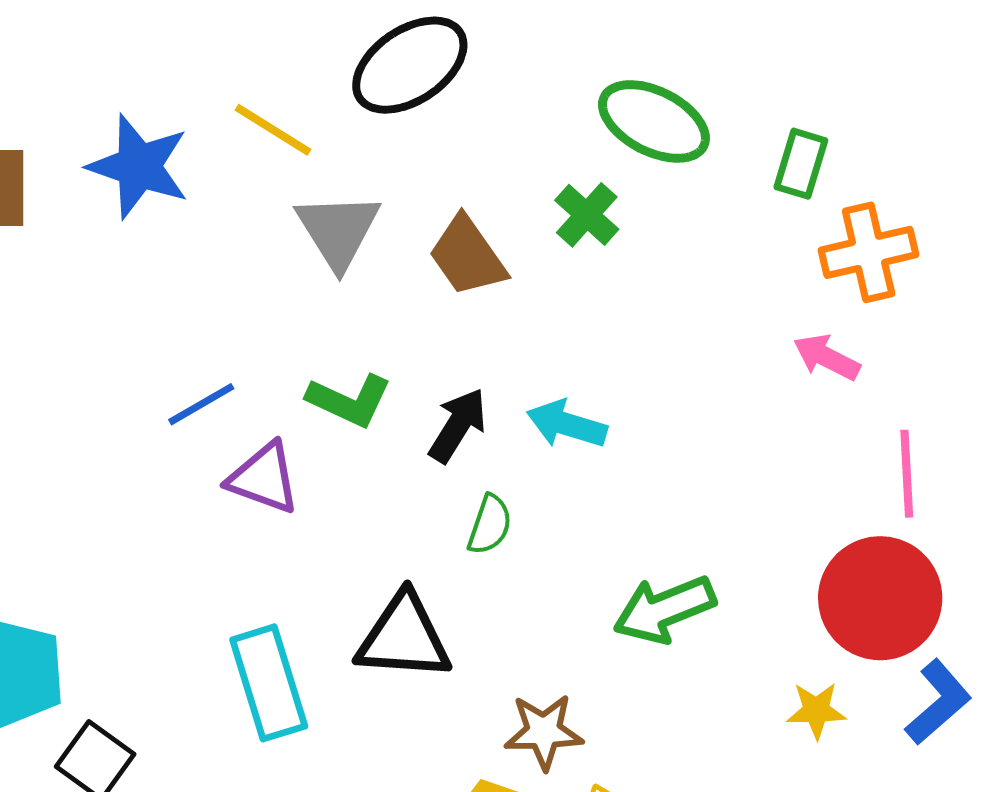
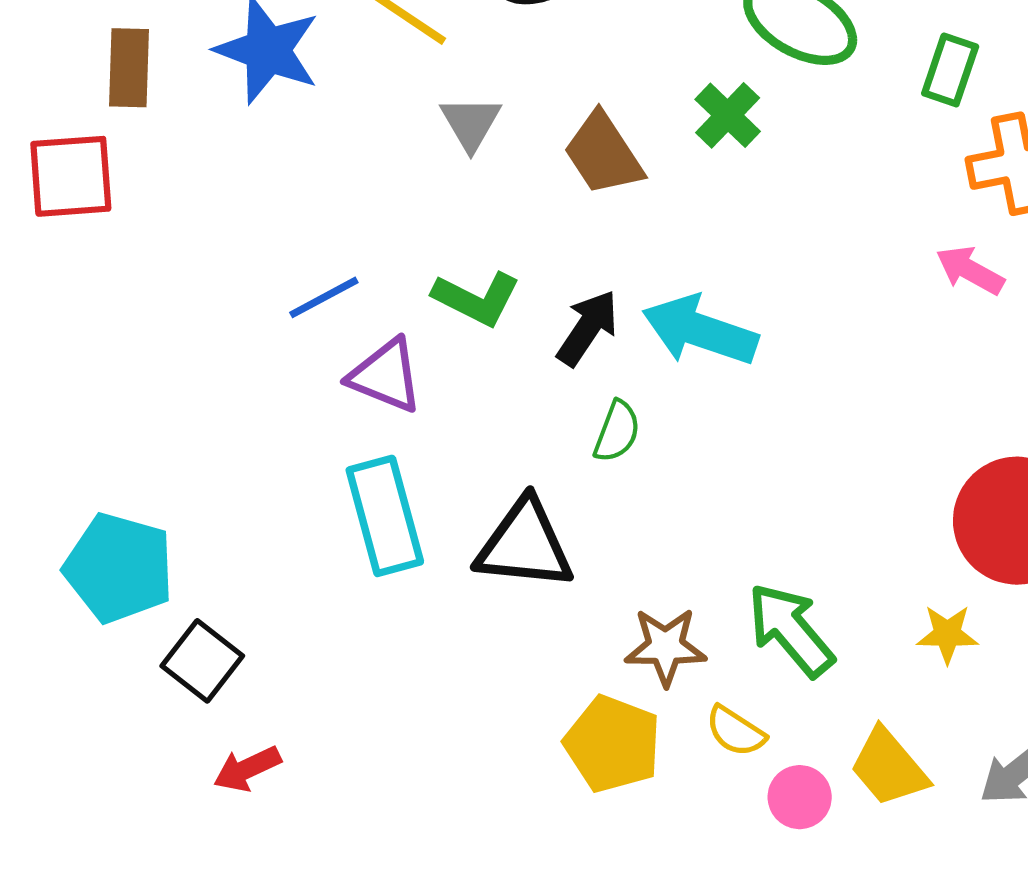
gray triangle: (338, 231) -> (471, 123), size x0.7
cyan arrow: (567, 424) -> (700, 331), size x1.4
green arrow: (664, 609) -> (791, 630), moved, turned 70
cyan rectangle: (269, 683) -> (385, 516), moved

